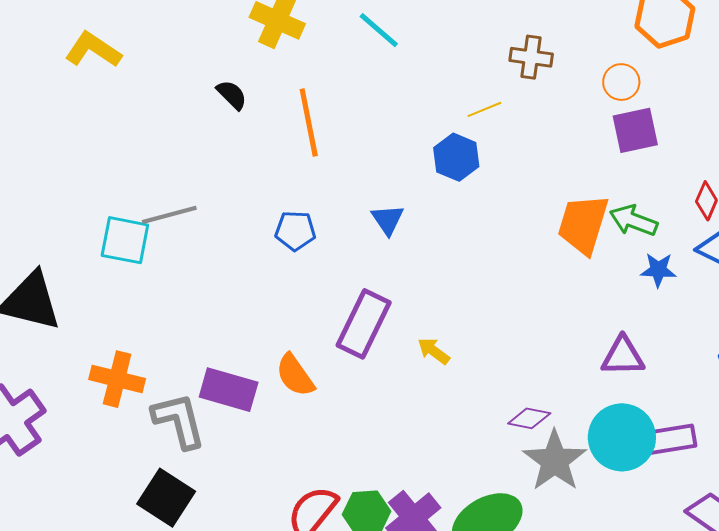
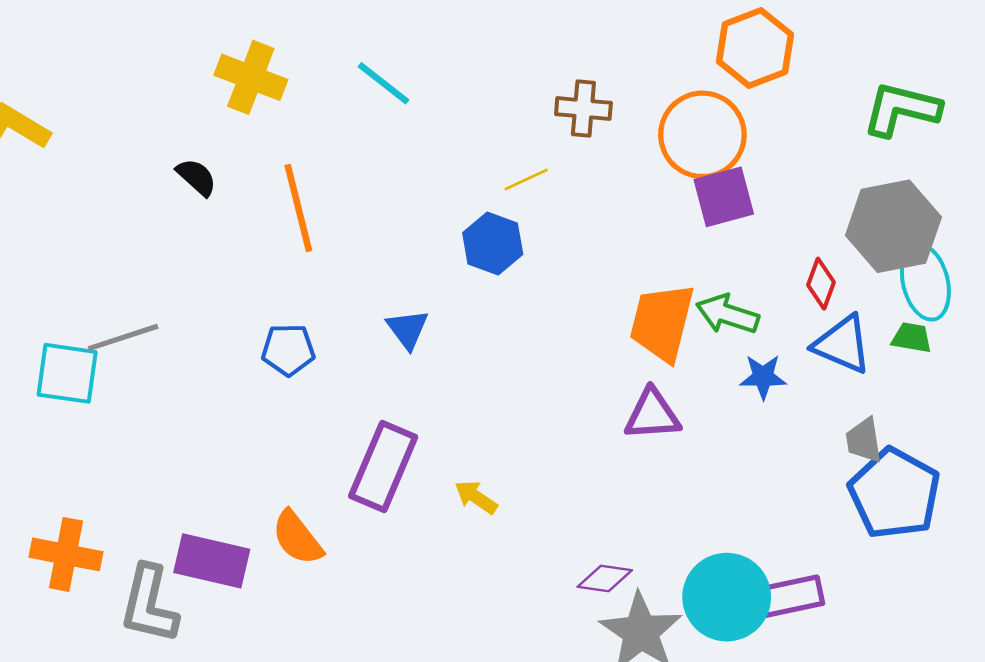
orange circle: (621, 82) -> (702, 135), size x1.8
purple triangle: (623, 356) -> (652, 415), moved
gray L-shape: (179, 420) -> (149, 604), turned -150

